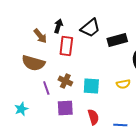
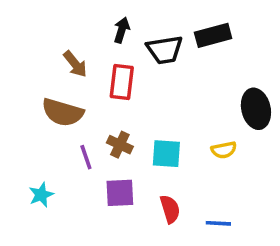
black arrow: (58, 26) -> (122, 30), moved
black trapezoid: (90, 28) -> (165, 50), turned 30
black rectangle: (117, 40) -> (213, 35), moved

